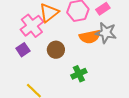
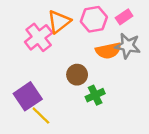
purple square: (23, 50) -> (28, 96), moved, size x1.6
brown circle: (56, 50) -> (77, 75), moved

